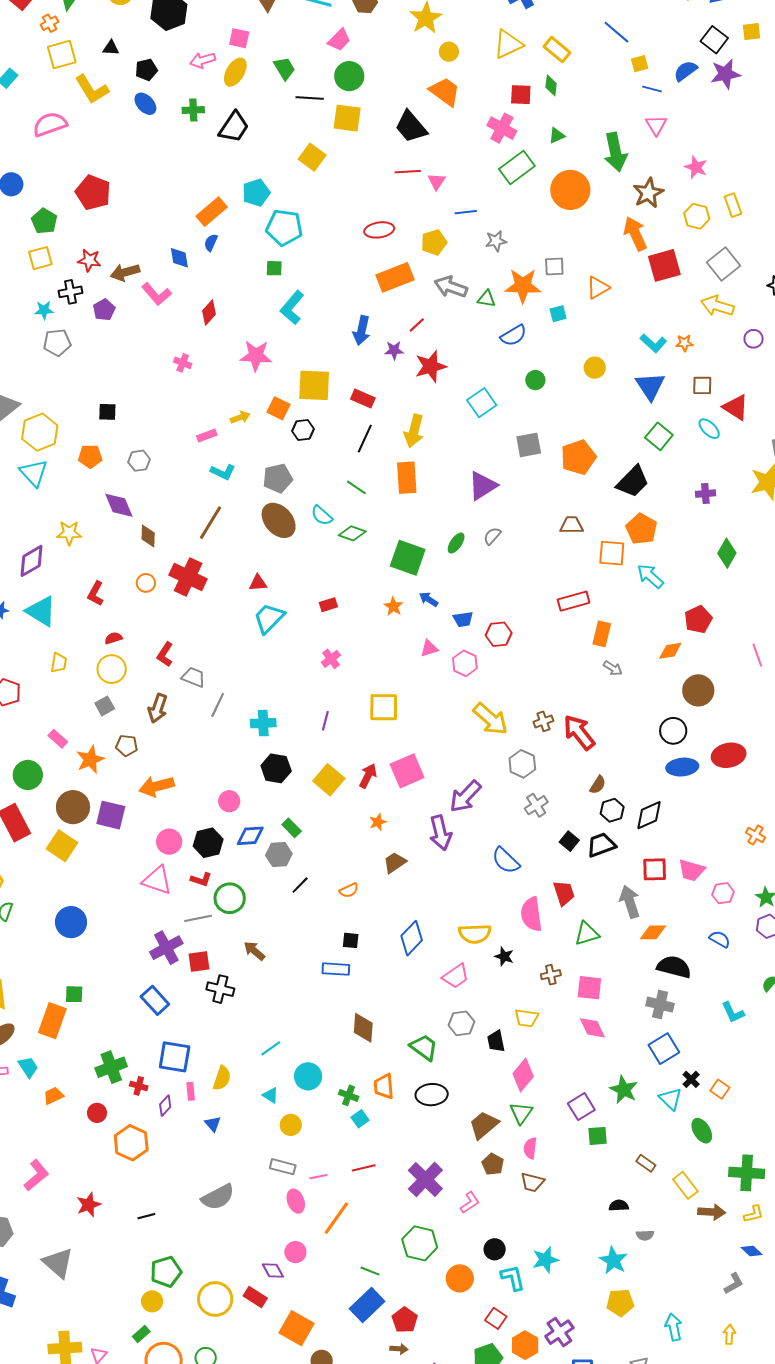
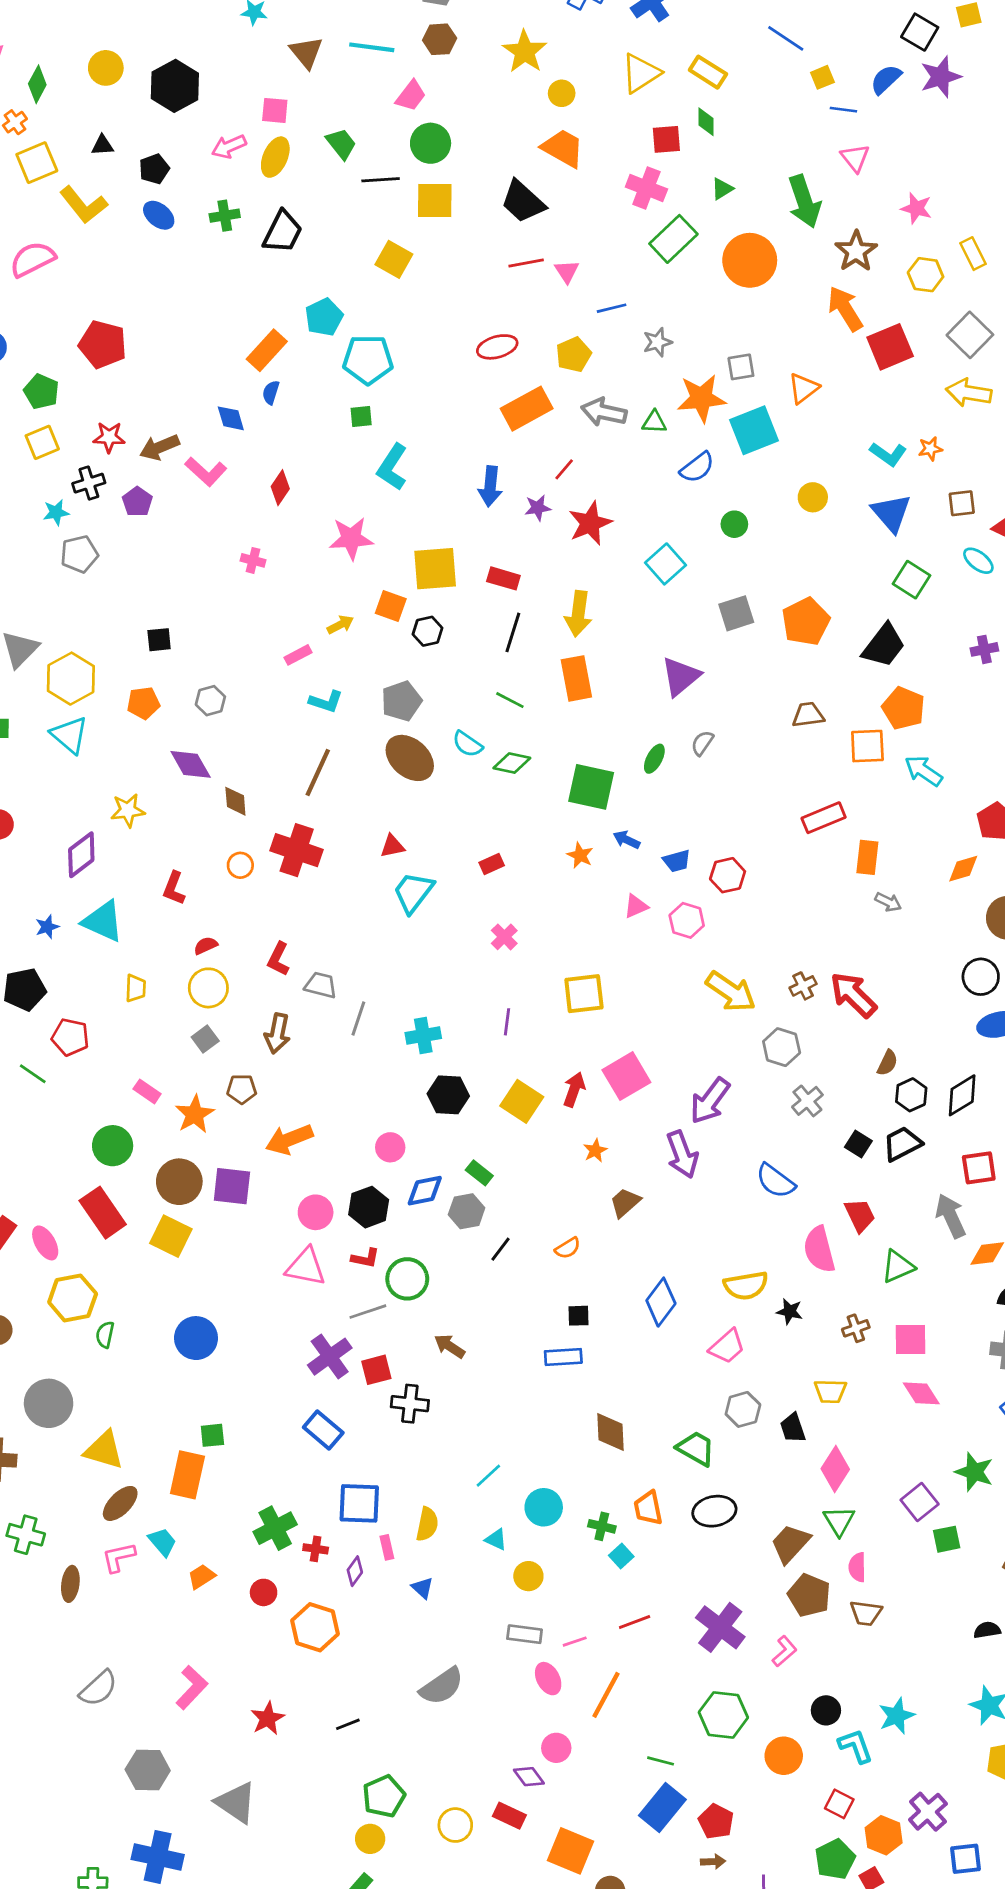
cyan square: (558, 314) -> (754, 430), size x2.0
brown pentagon: (493, 1164) -> (809, 1595), size x1.4
yellow circle: (215, 1299) -> (455, 1825), size x0.7

